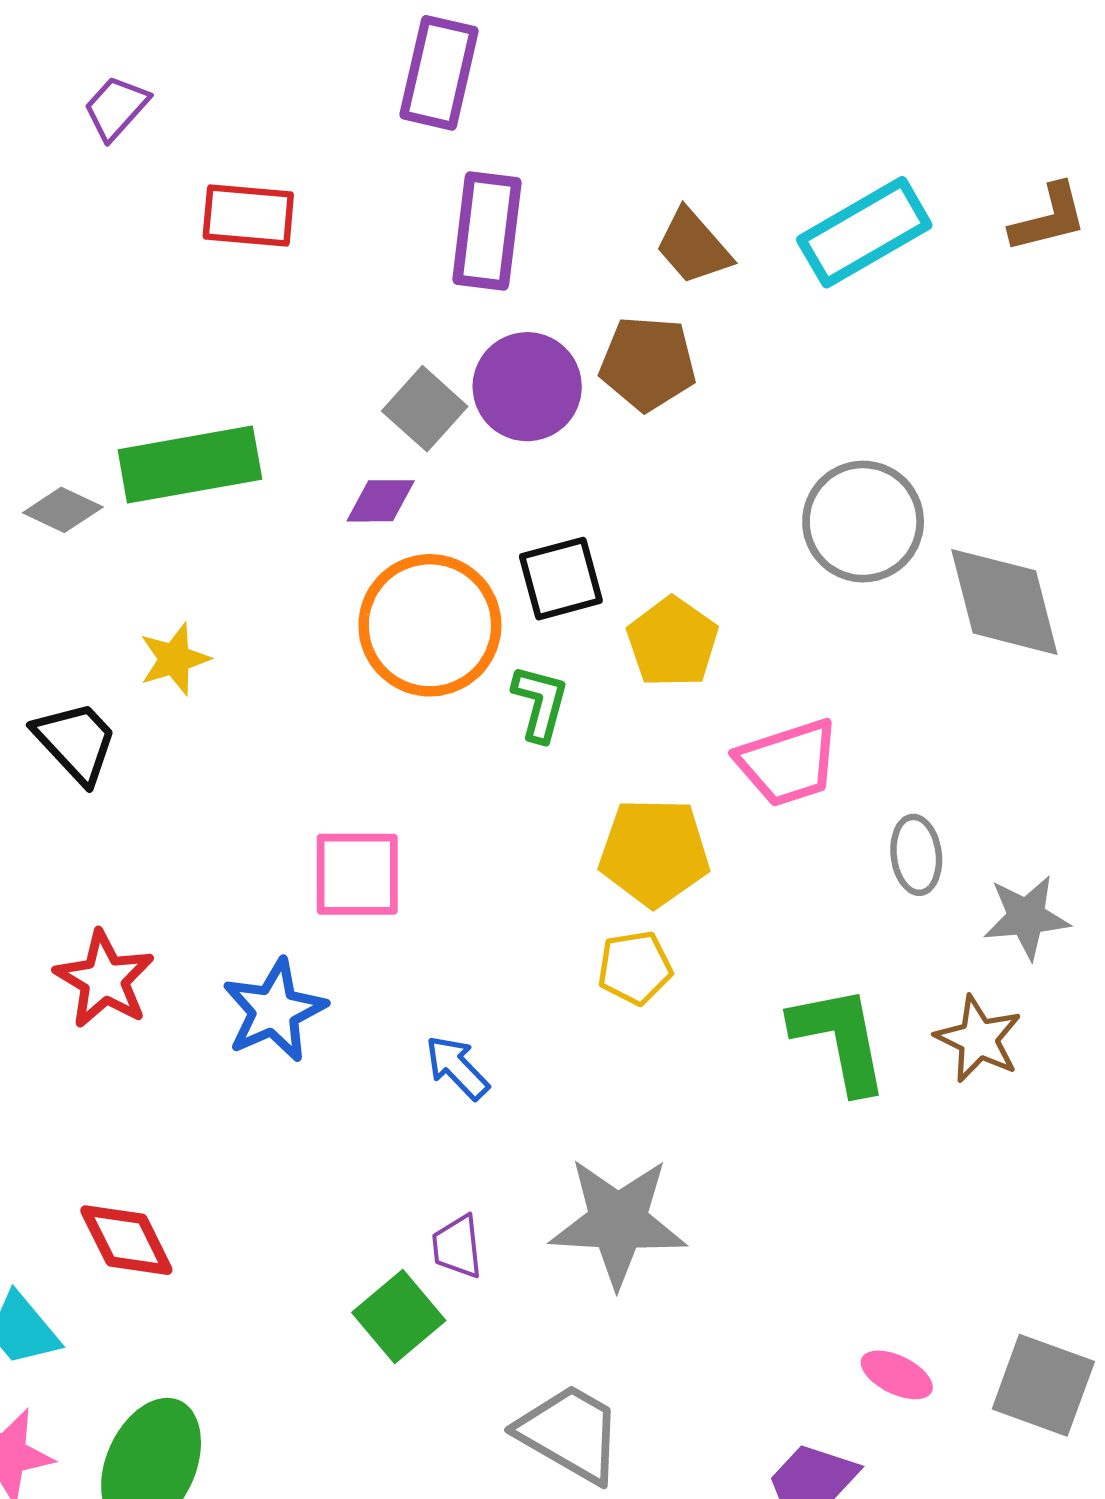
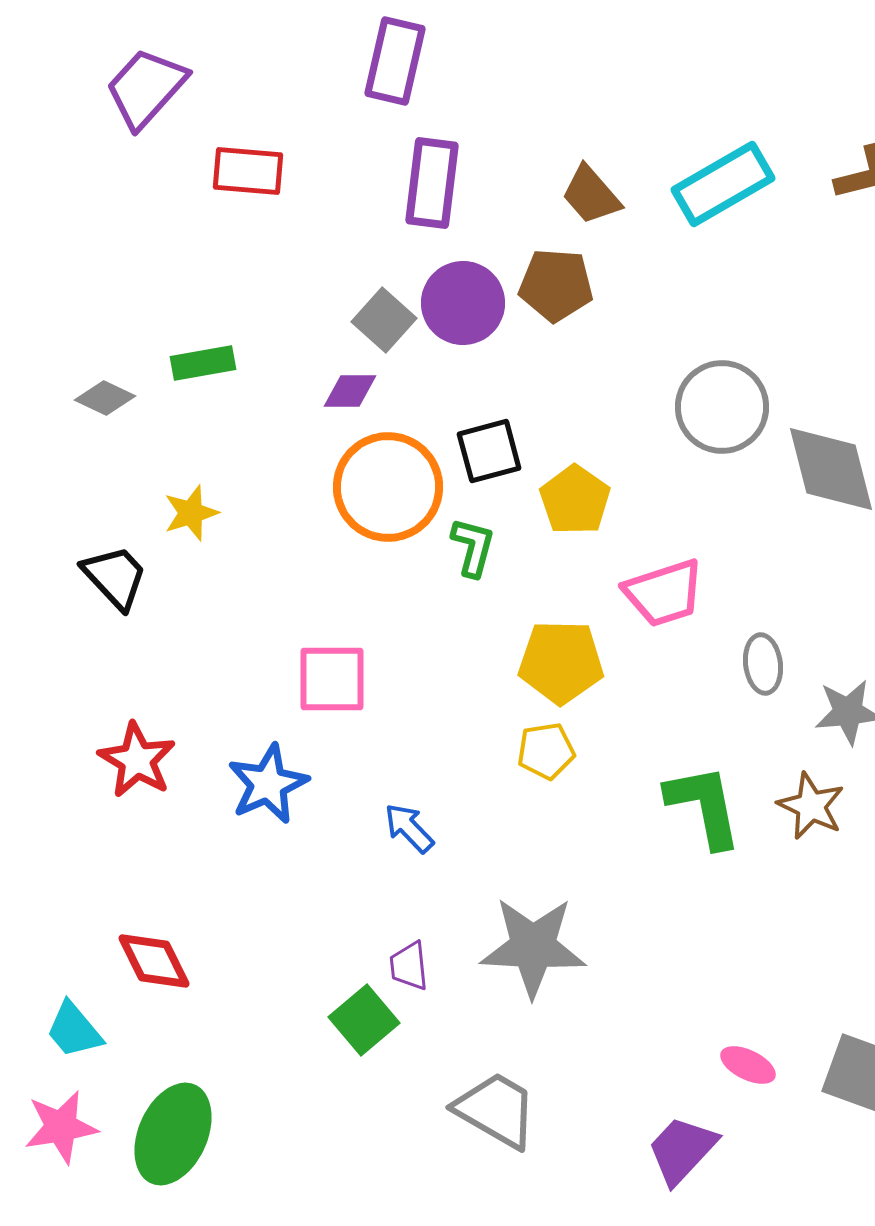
purple trapezoid: (116, 108) -> (146, 88), size x1.6
green rectangle: (190, 464) -> (203, 363), size x0.6

